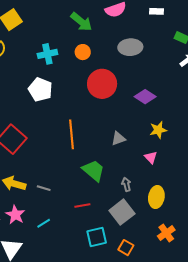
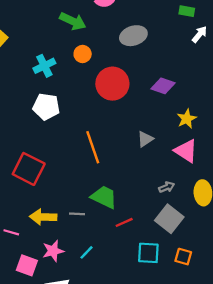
pink triangle: (151, 157) -> (186, 151), size x1.6
green trapezoid: (93, 170) -> (104, 197), moved
gray arrow: (126, 184) -> (167, 187), turned 96
pink star: (15, 215) -> (53, 251), turned -30
cyan square: (97, 237) -> (148, 253), turned 30

